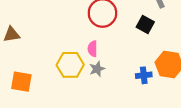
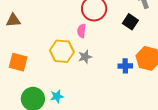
pink semicircle: (93, 49) -> (82, 31), moved

